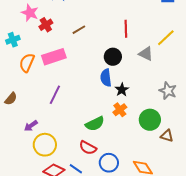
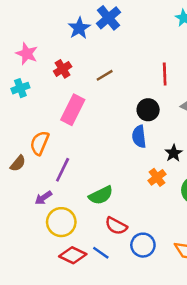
pink star: (30, 13) -> (27, 54), moved
pink rectangle: (54, 57) -> (73, 110), turned -45
orange semicircle: (27, 63) -> (40, 143), moved
black star: (122, 90) -> (174, 153), moved
purple line: (55, 95) -> (63, 170), moved
green semicircle: (95, 124) -> (101, 195), moved

